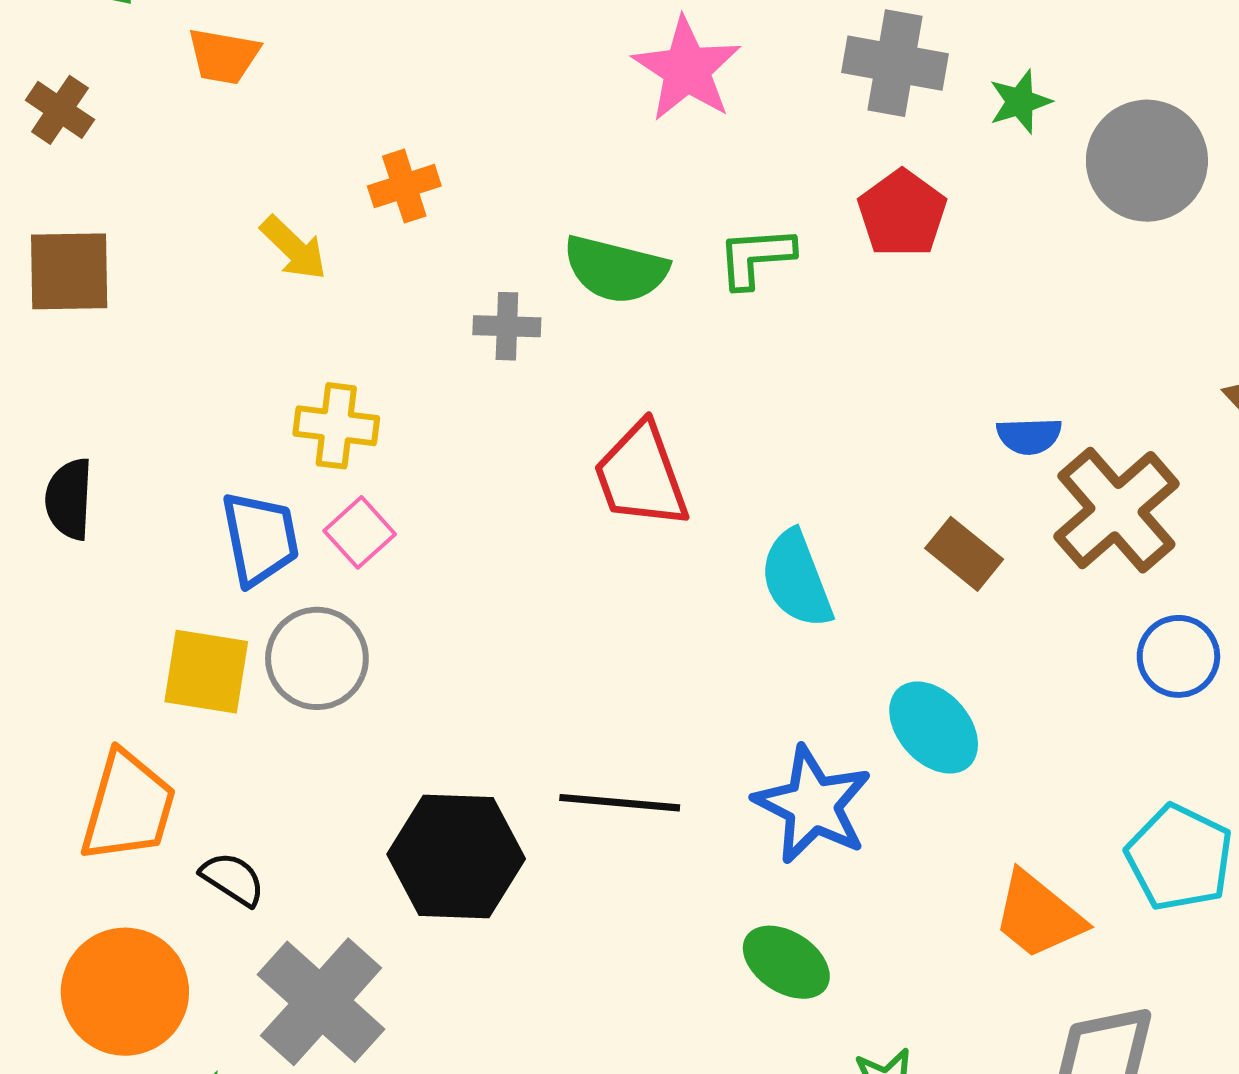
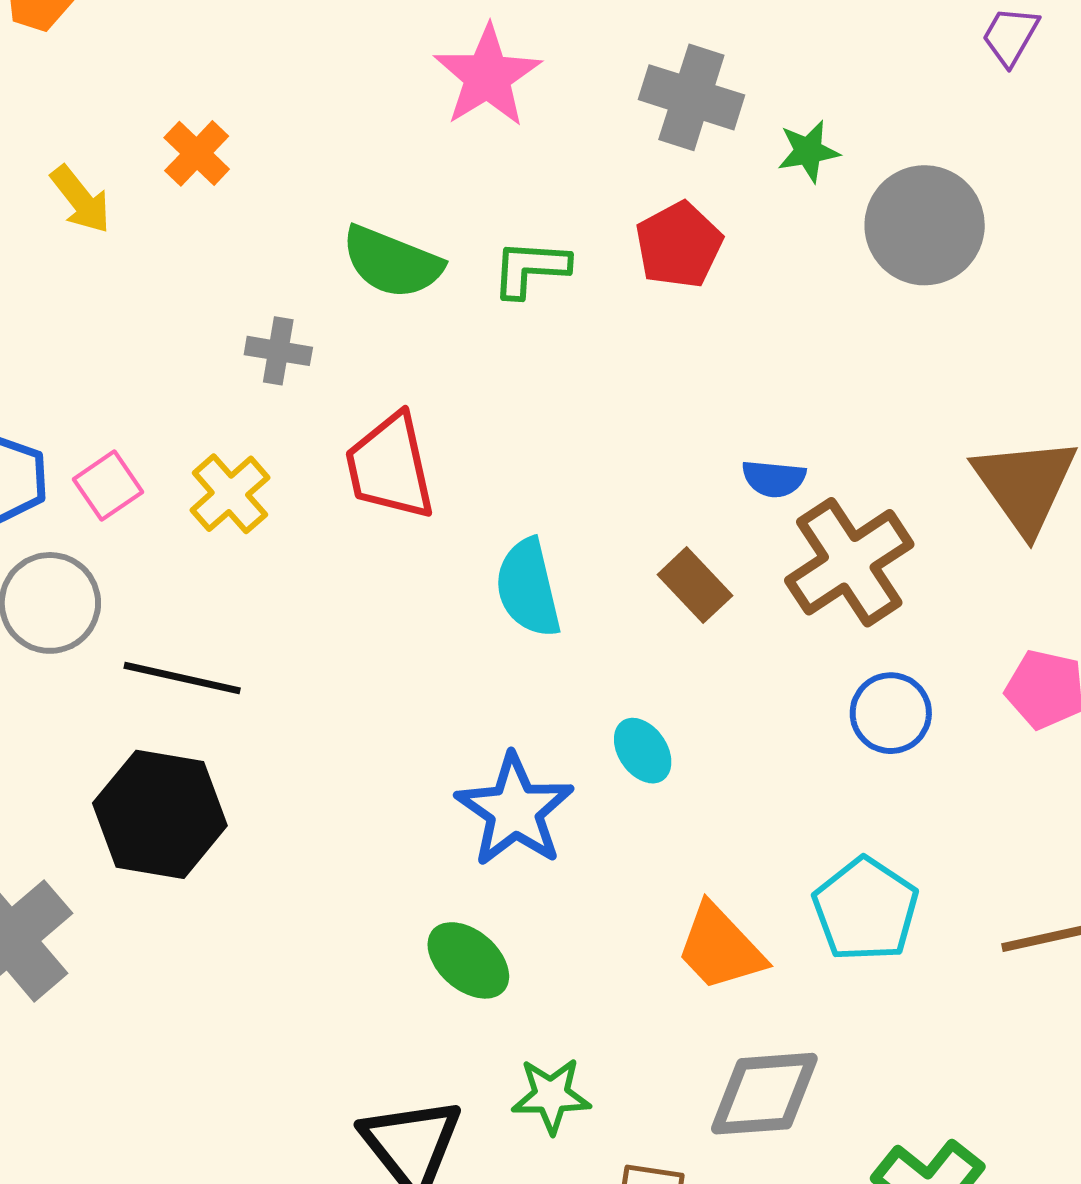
orange cross: (404, 186) -> (197, 153), turned -36
gray cross: (507, 326) -> (278, 351), moved
yellow cross: (336, 426) -> (230, 494), moved, turned 34
cyan ellipse: (934, 728) -> (643, 751), size x0.7
black line: (620, 803) -> (182, 678), moved

